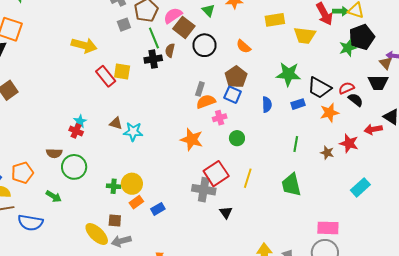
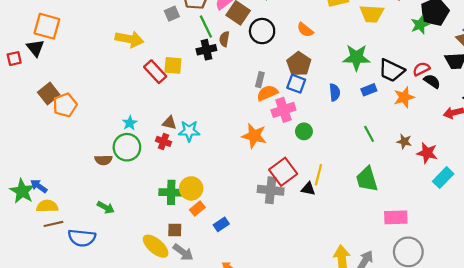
pink cross: (220, 118) -> (283, 110), size x1.5
red cross: (76, 131) -> (164, 141), moved
red star: (349, 143) -> (427, 153), moved
green line: (296, 144) -> (369, 134), turned -35
green circle: (74, 167) -> (127, 147), moved
orange pentagon: (22, 173) -> (65, 105), moved
green cross: (114, 186) -> (171, 192), size x1.5
blue rectangle: (158, 209) -> (221, 224), moved
black triangle: (226, 213) -> (308, 189), moved, turned -40
pink rectangle: (328, 228) -> (396, 217), moved
gray arrow: (121, 241) -> (183, 252), turned -126

